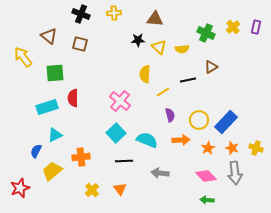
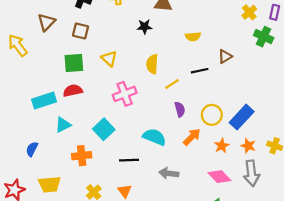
green cross: (206, 33) -> (264, 37), moved
brown triangle: (49, 36) -> (46, 22), turned 36
yellow triangle: (159, 47) -> (109, 59), moved
green square: (55, 73) -> (74, 63), moved
red semicircle: (73, 98) -> (73, 91), turned 78
pink cross: (120, 101) -> (125, 94), turned 30
cyan square: (116, 133) -> (104, 129), moved
cyan triangle: (55, 135) -> (63, 125), moved
orange arrow: (181, 140) -> (192, 137), turned -42
yellow trapezoid: (52, 171) -> (50, 184), moved, turned -145

